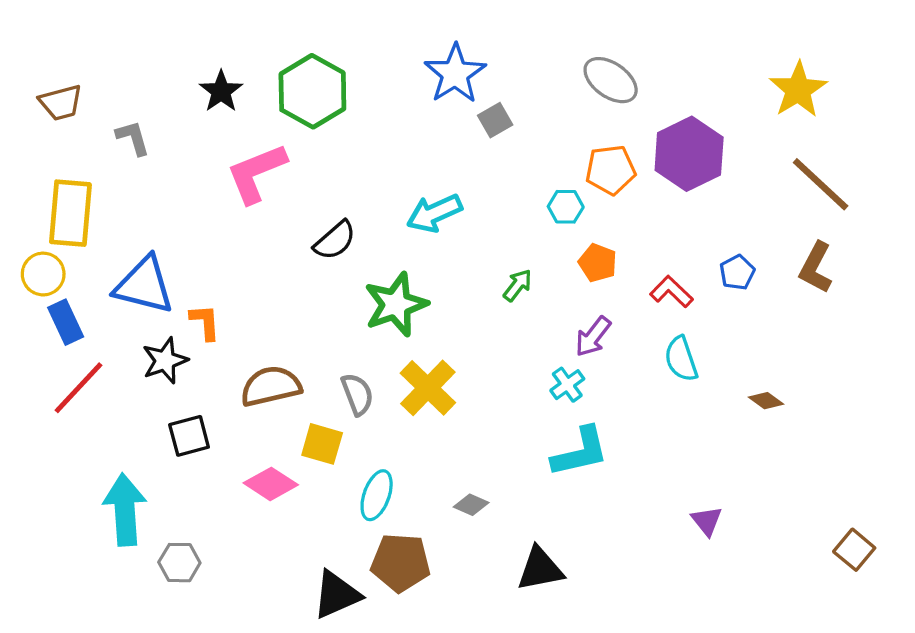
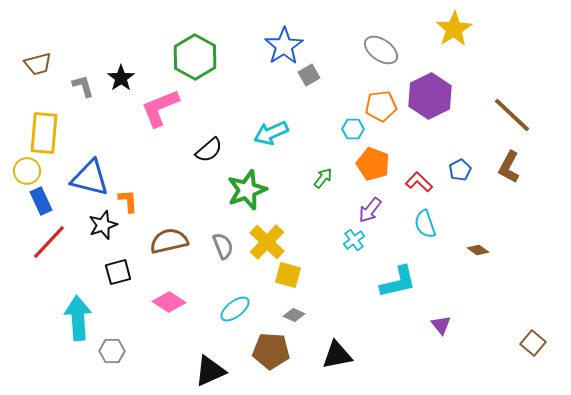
yellow star: (798, 90) -> (454, 29), moved
black star: (221, 91) -> (121, 78), moved
orange pentagon: (598, 263) -> (373, 164), size x1.4
yellow square: (322, 444) -> (288, 275), moved
cyan L-shape: (580, 452) -> (398, 282), moved
cyan ellipse: (377, 495) -> (235, 309), turned 32
brown pentagon: (401, 563) -> (271, 351), moved

